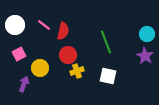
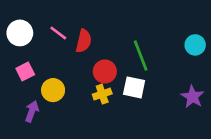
red circle: (68, 55) -> (105, 71), moved
purple star: (145, 56) -> (192, 97), moved
white square: (108, 76) -> (134, 87), moved

